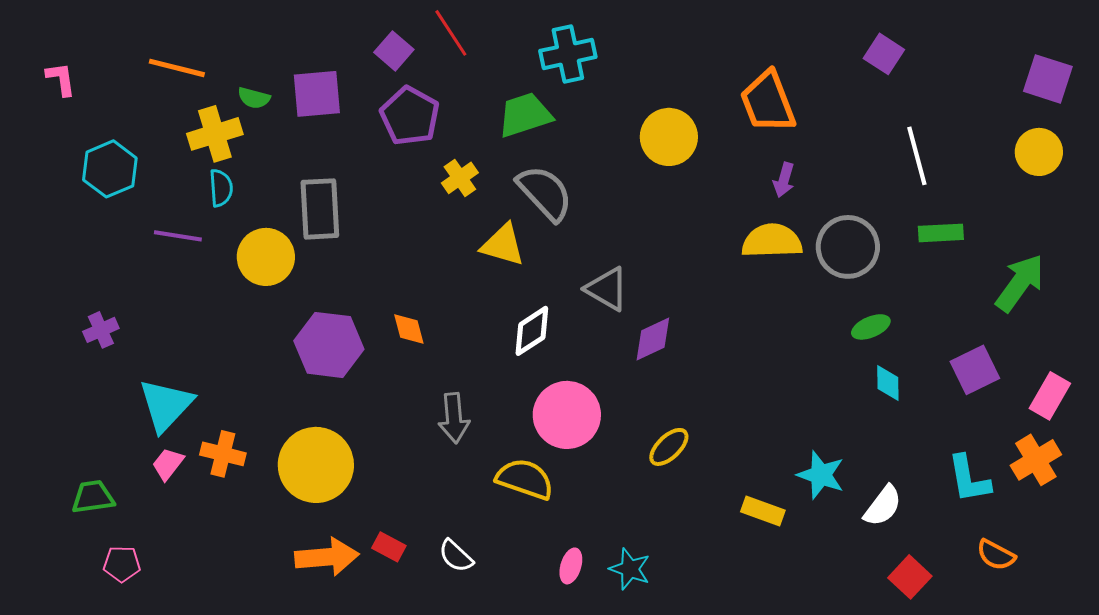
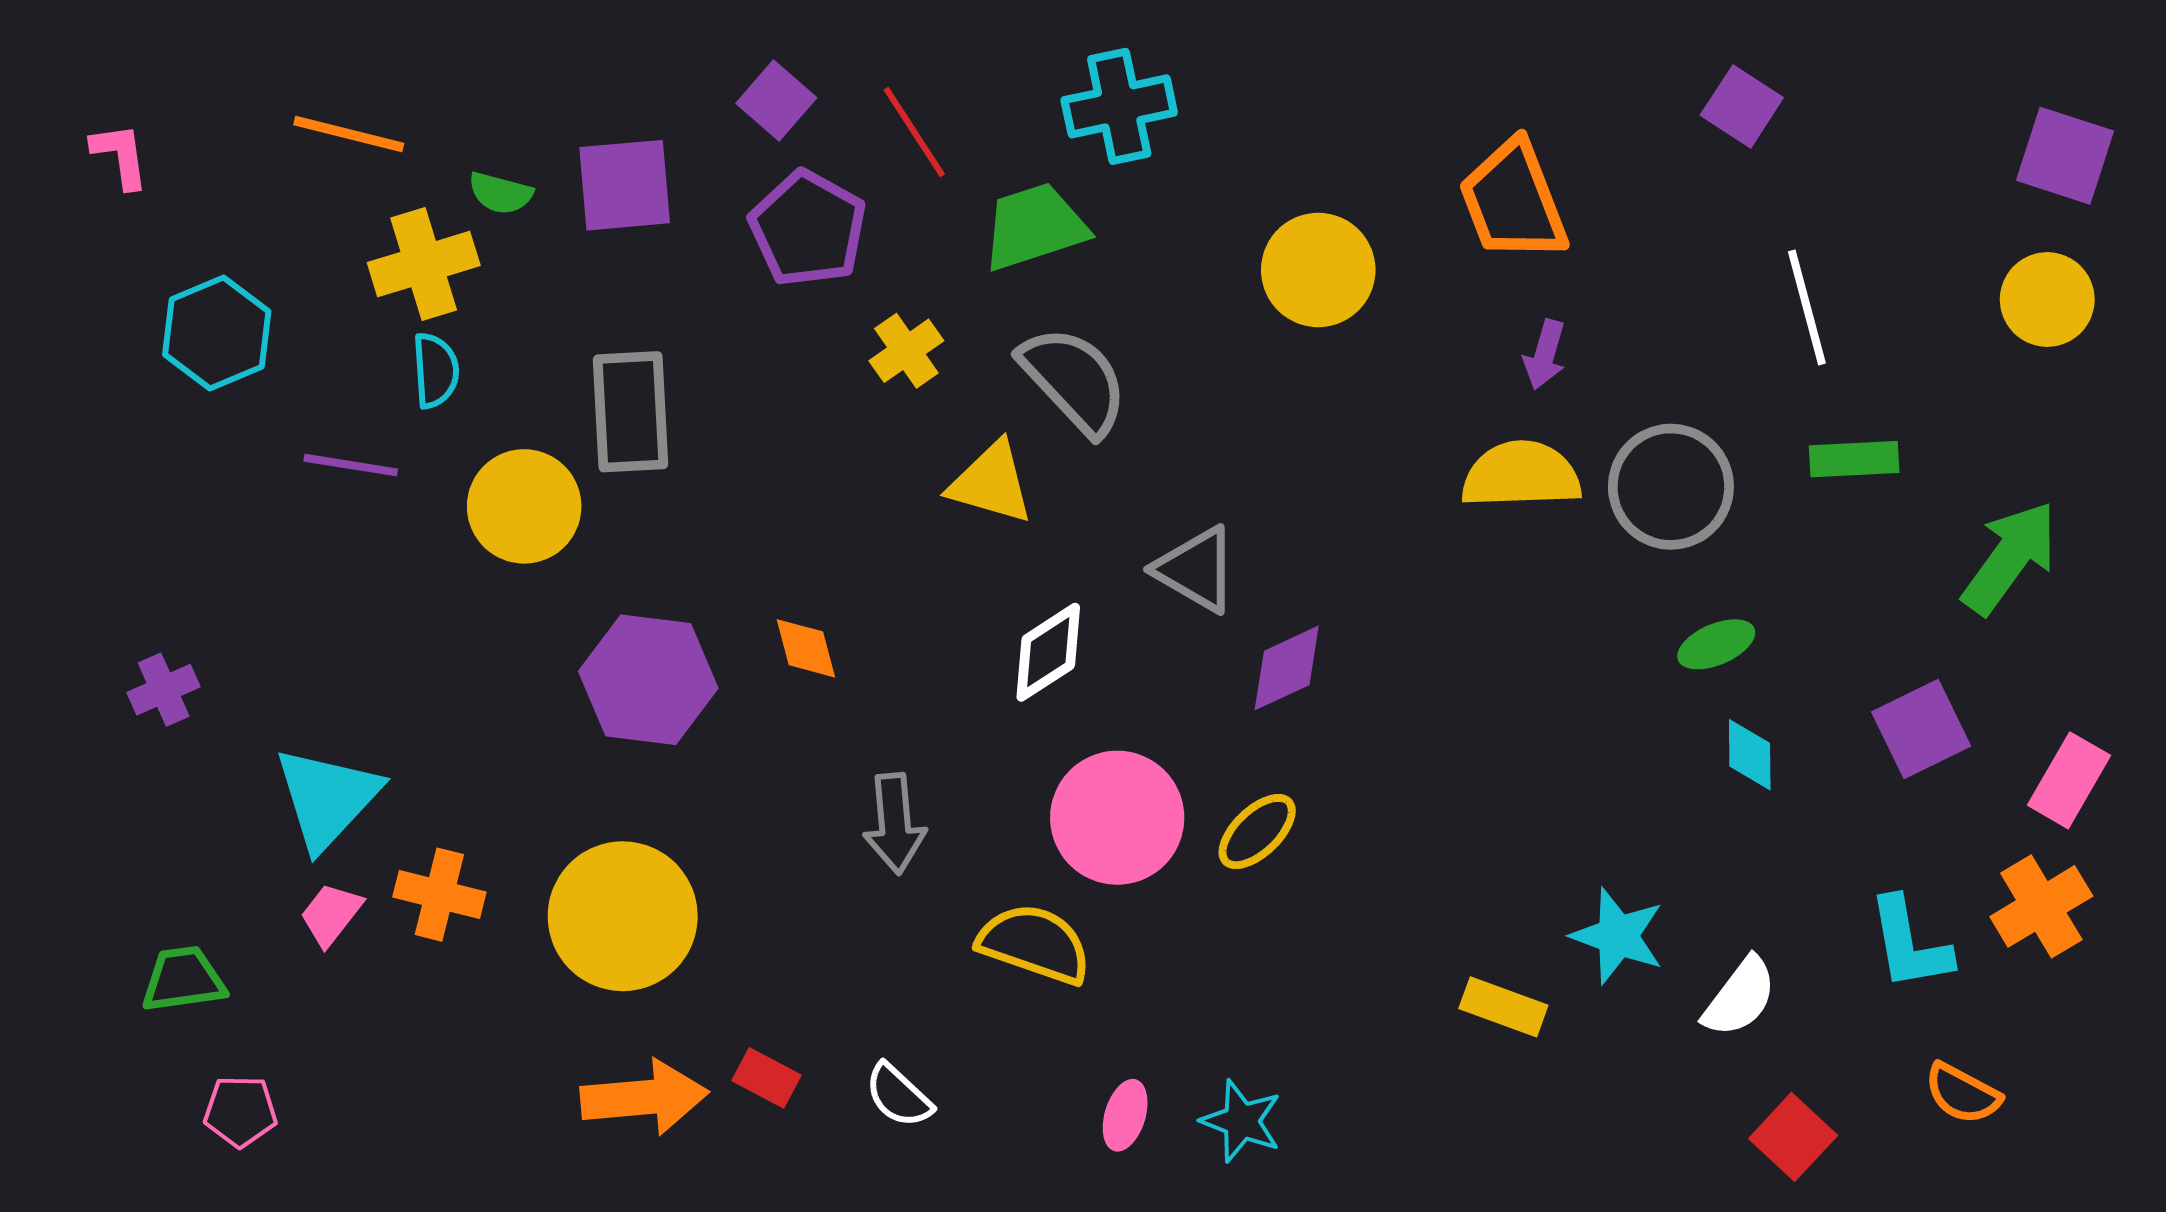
red line: (451, 33) -> (914, 132), moved
purple cross: (101, 330) -> (164, 690), moved
yellow ellipse: (669, 447) -> (1257, 832), moved

